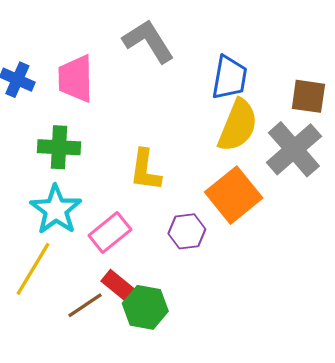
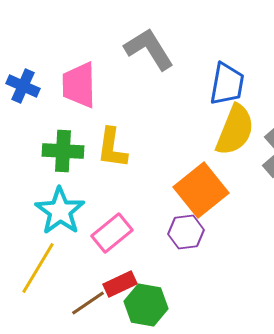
yellow L-shape: (145, 170) -> (112, 148), moved
orange square: (234, 195) -> (201, 190), moved
red rectangle: (118, 286) -> (120, 284), turned -64

